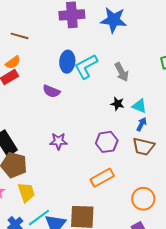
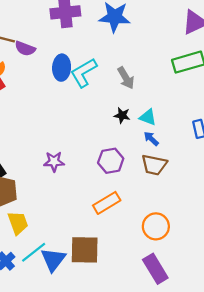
purple semicircle: (51, 91) -> (25, 49), moved
blue arrow: (142, 124) -> (151, 139), turned -72

